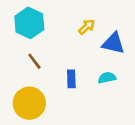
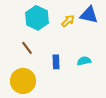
cyan hexagon: (29, 23) -> (37, 18), moved
blue triangle: (113, 43) -> (89, 15), moved

